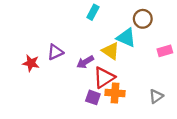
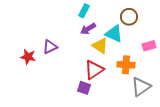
purple arrow: (85, 62) -> (88, 29), moved
orange cross: (115, 93) -> (126, 65), moved
gray triangle: (156, 96) -> (141, 87), size x1.5

